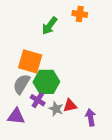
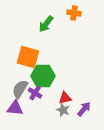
gray semicircle: (22, 84) -> (20, 89), moved
gray star: (56, 109) -> (63, 110), moved
purple arrow: (90, 117) -> (84, 109), turned 49

